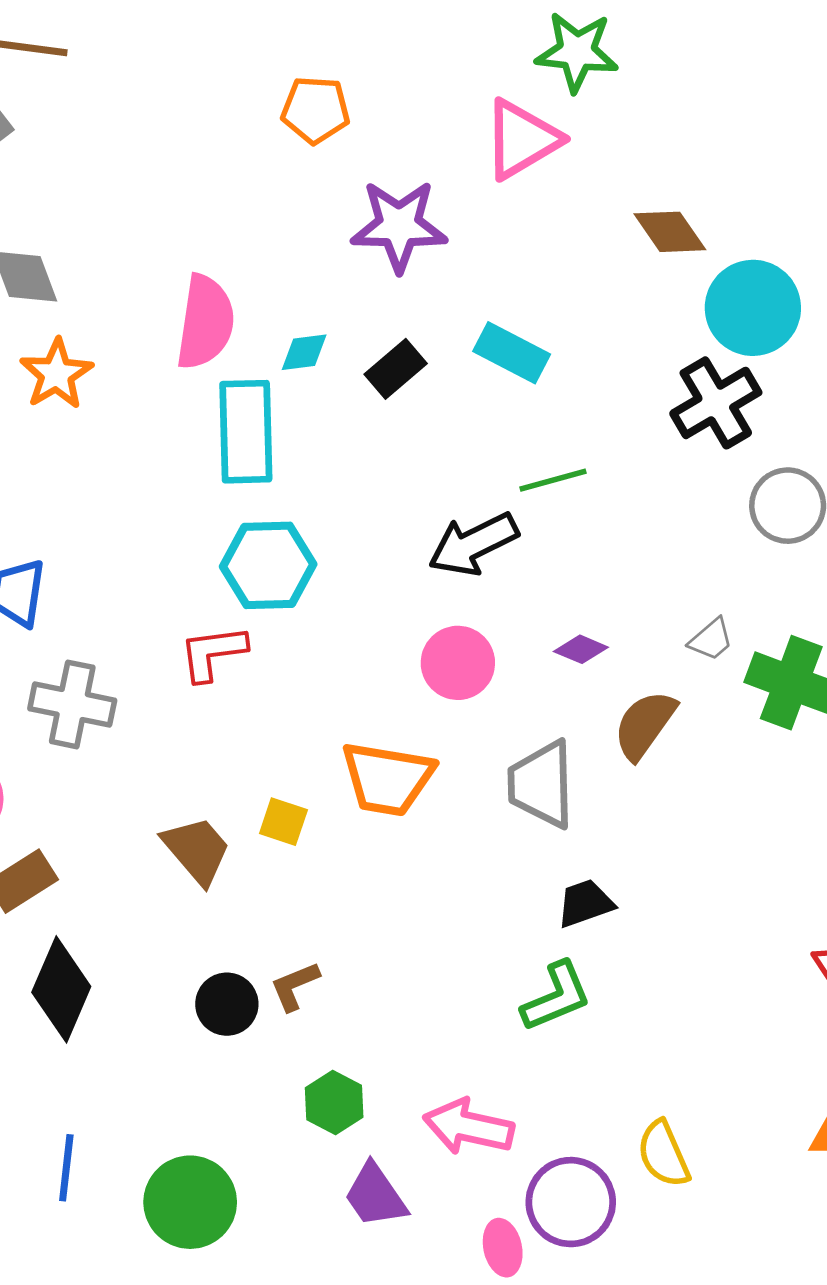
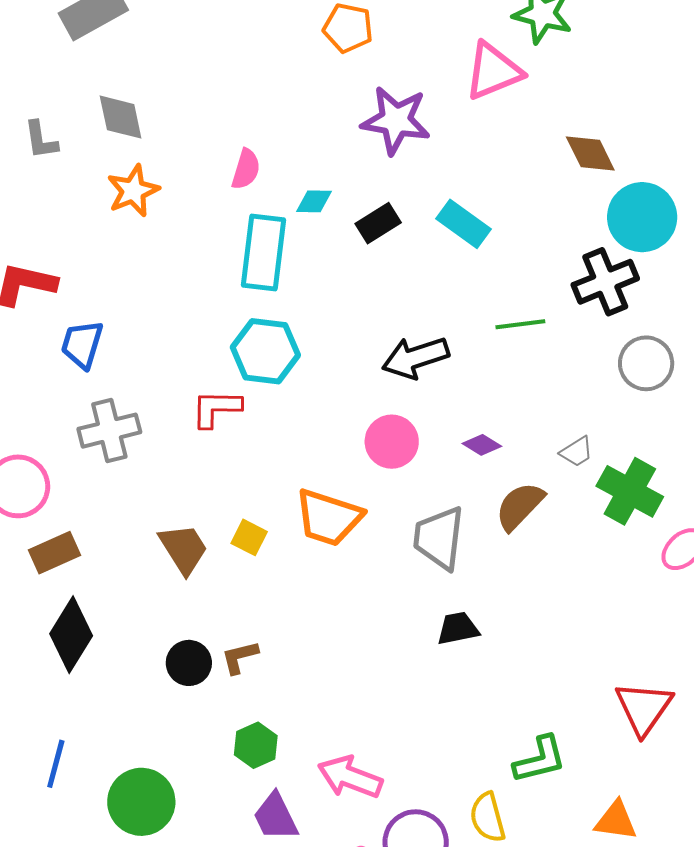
pink semicircle: (205, 322) -> (246, 169), size x0.6
green line: (553, 480) -> (520, 324), moved
gray cross: (72, 704) -> (109, 431), turned -34
green L-shape: (556, 997) -> (540, 760), moved

